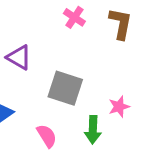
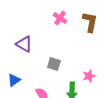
gray square: (65, 88) -> (54, 64), size x0.6

